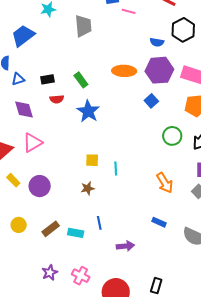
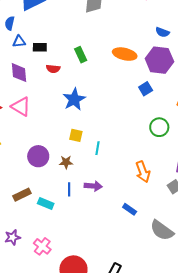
black rectangle: (47, 79) -> (40, 47), moved
blue star: (88, 111) -> (74, 99), moved
pink triangle: (32, 143) -> (21, 107), turned 50
purple circle: (40, 186) -> (38, 156), moved
blue line: (99, 223) -> (69, 189), moved
purple arrow: (125, 246) -> (93, 186), moved

